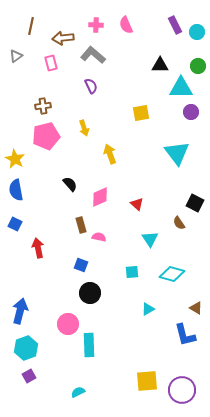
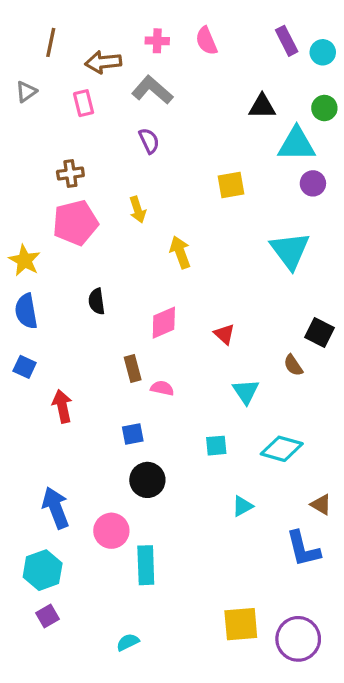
black semicircle: (70, 184) -> (97, 301), moved, turned -147
blue square: (81, 265) -> (133, 434), turned -32
blue arrow: (20, 311) -> (56, 508), moved, turned -35

